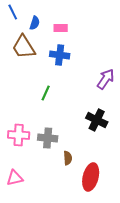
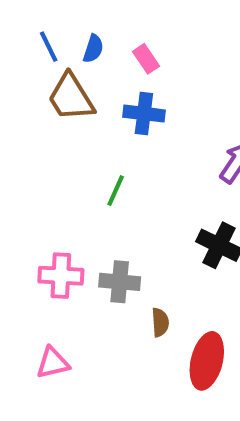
blue line: (13, 12) -> (49, 47), moved
pink rectangle: (61, 28) -> (146, 59), turned 56

